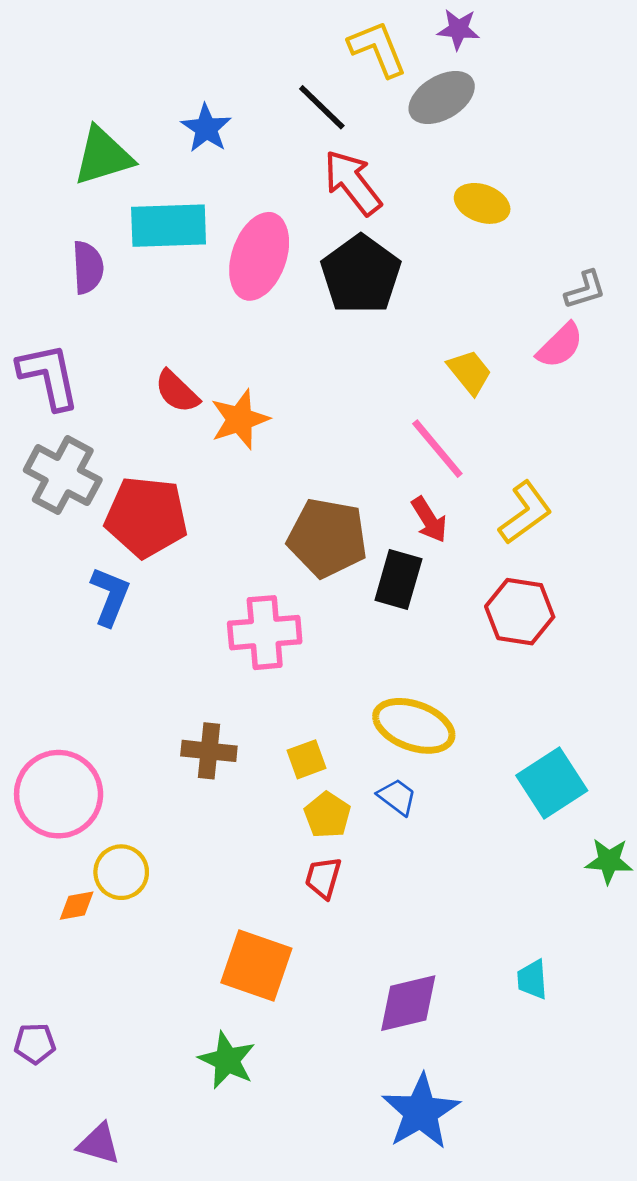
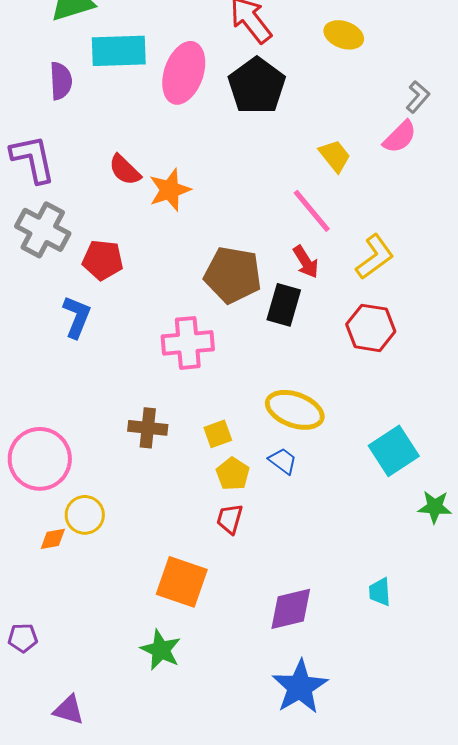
gray L-shape: (585, 290) -> (418, 97), turned -32
red pentagon: (146, 517) -> (103, 260), size x0.7

